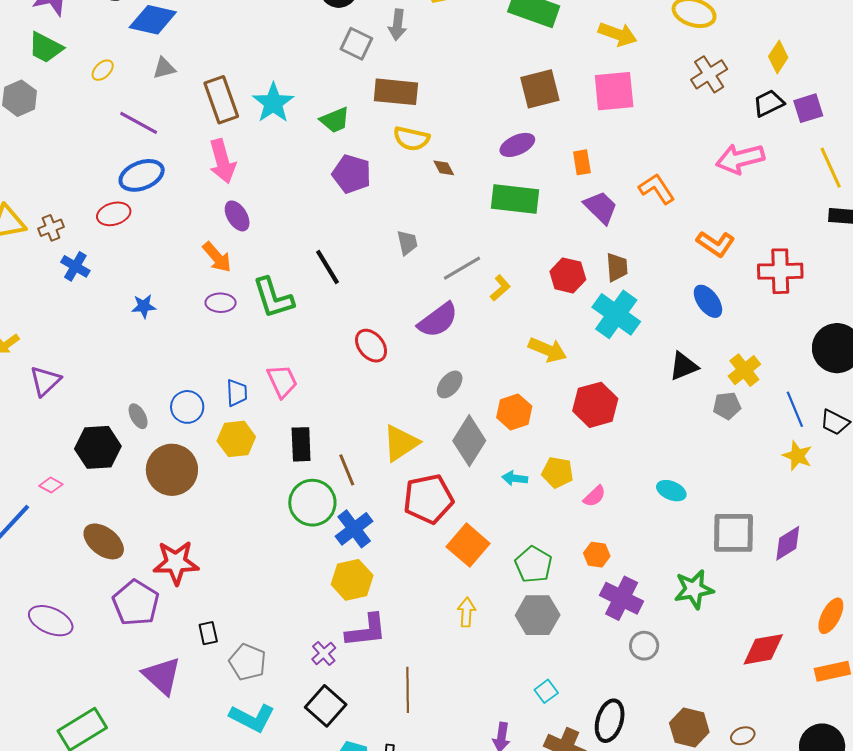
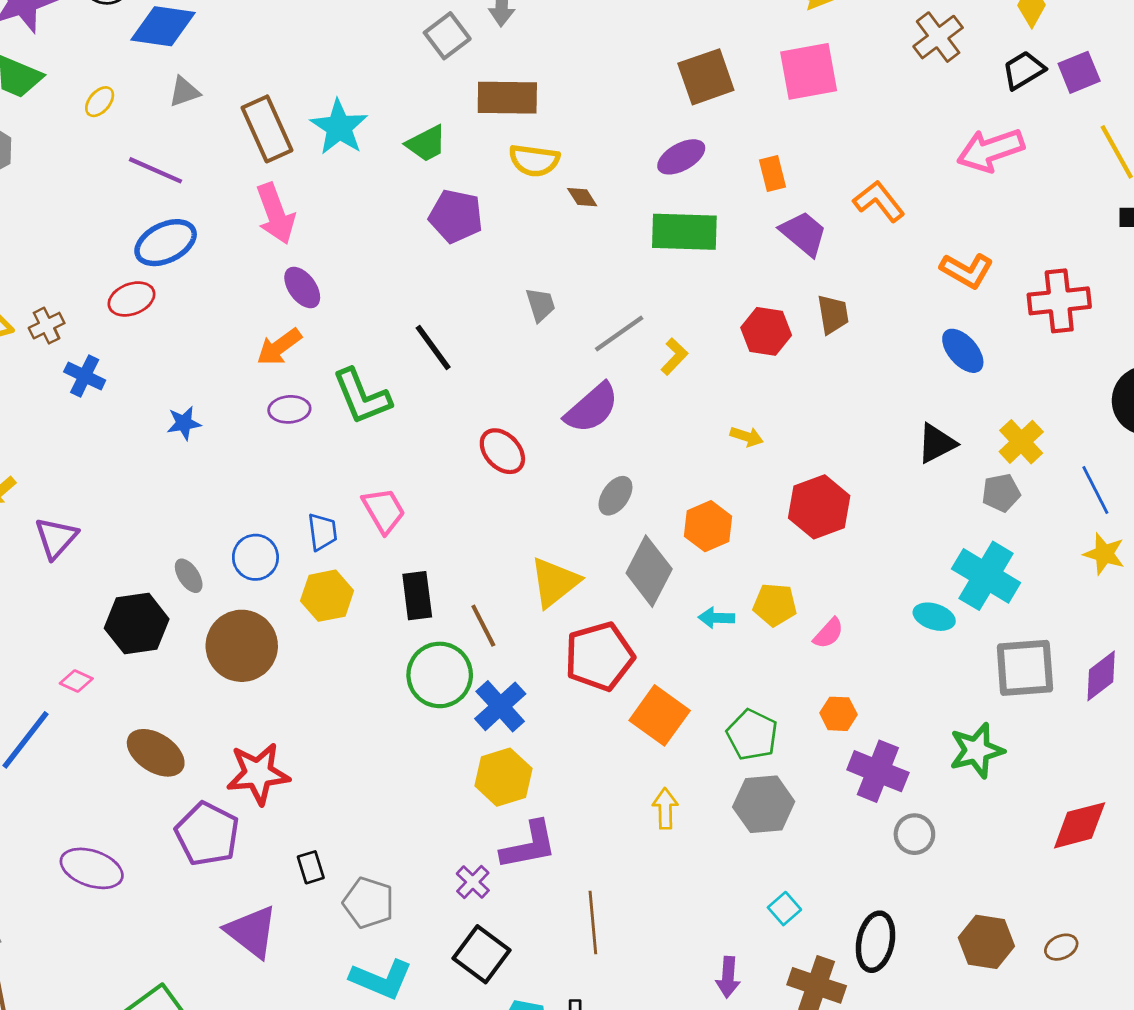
gray square: (356, 44) -> (447, 36), turned 32
orange arrow: (217, 257) -> (279, 347), turned 100
cyan cross: (616, 314) -> (986, 576), moved
yellow arrow: (547, 350) -> (747, 437), size x0.6

